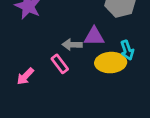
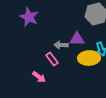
pink arrow: (25, 76) -> (39, 77), moved, turned -96

